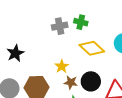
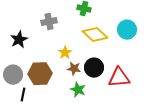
gray cross: (60, 26) -> (49, 22), moved

